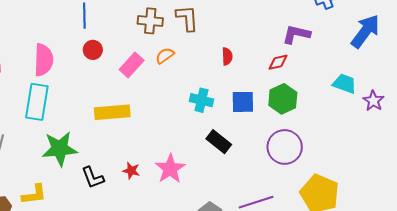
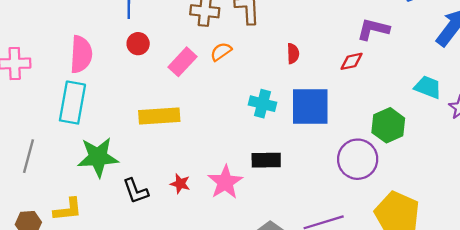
green hexagon: (283, 99) -> (388, 125), moved
blue square: (243, 102) -> (310, 106), size x1.5
black rectangle: (219, 142) -> (266, 160), moved, turned -40

